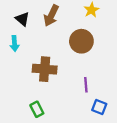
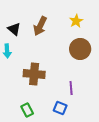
brown circle: (81, 41) -> (80, 49), moved
blue square: (99, 107) -> (60, 108), moved

